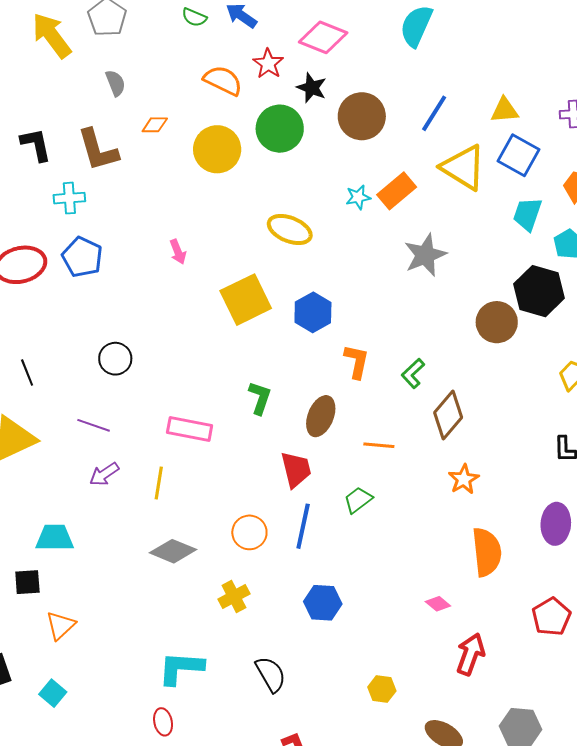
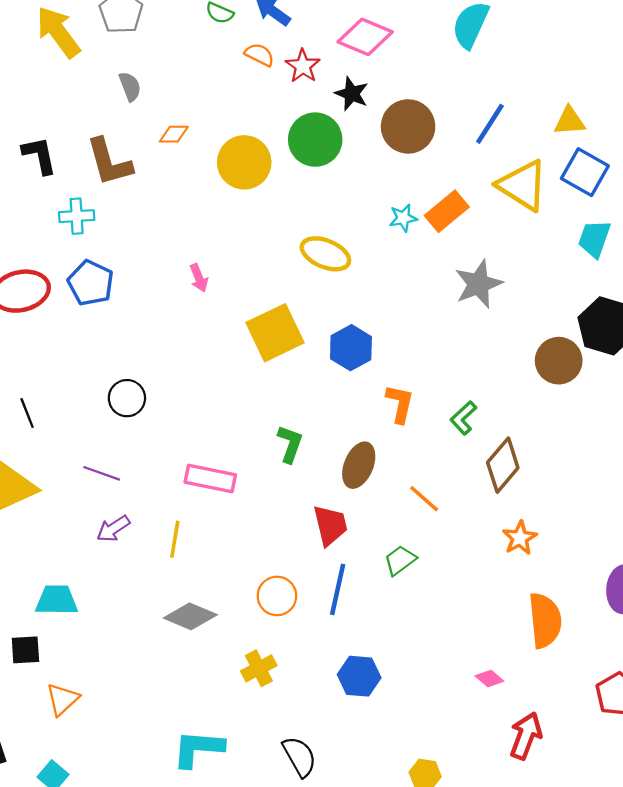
orange semicircle: (223, 80) -> (259, 55), moved, size x0.7
orange line: (379, 445) -> (424, 499), turned 36

